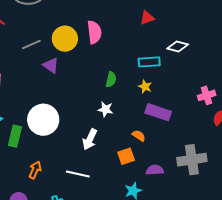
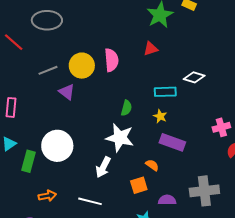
red triangle: (147, 18) -> (151, 49), moved
white star: (105, 109) -> (120, 138), size x1.8
orange arrow: (35, 170) -> (47, 196), turned 54

